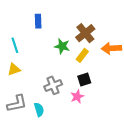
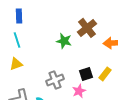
blue rectangle: (38, 21) -> (19, 16), moved
yellow rectangle: (82, 55) -> (105, 74), moved

